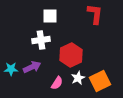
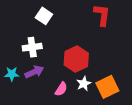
white square: (50, 16) -> (44, 16), moved, turned 35
white cross: (41, 40) -> (32, 47), moved

